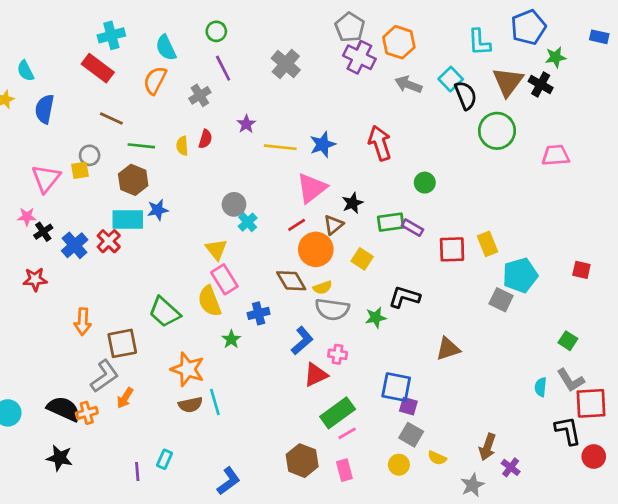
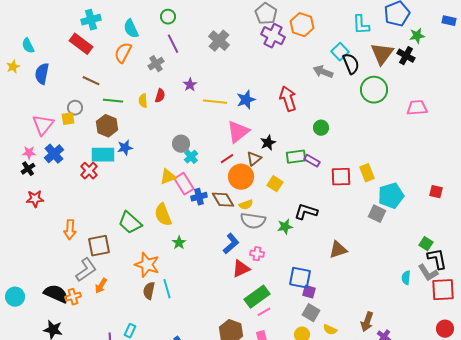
gray arrow: (408, 84) -> (323, 72), moved
black cross: (43, 232) -> (28, 169), moved
blue cross: (75, 245) -> (54, 154), moved
yellow triangle: (216, 249) -> (168, 177), turned 48
pink rectangle: (224, 279) -> (184, 184), moved
blue cross: (259, 313) -> (199, 197), moved
brown semicircle: (190, 405) -> (149, 291), turned 114
black L-shape: (568, 431) -> (437, 259), moved

